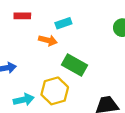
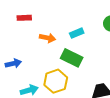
cyan rectangle: (63, 23) -> (77, 33), moved

